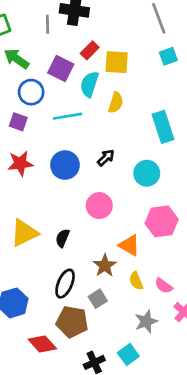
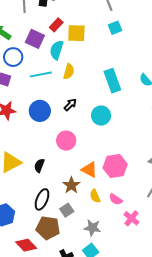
yellow semicircle: (116, 103) -> (69, 72), moved
pink hexagon: (162, 221) -> (115, 166), moved
gray star: (146, 321) -> (92, 228), moved, turned 30

